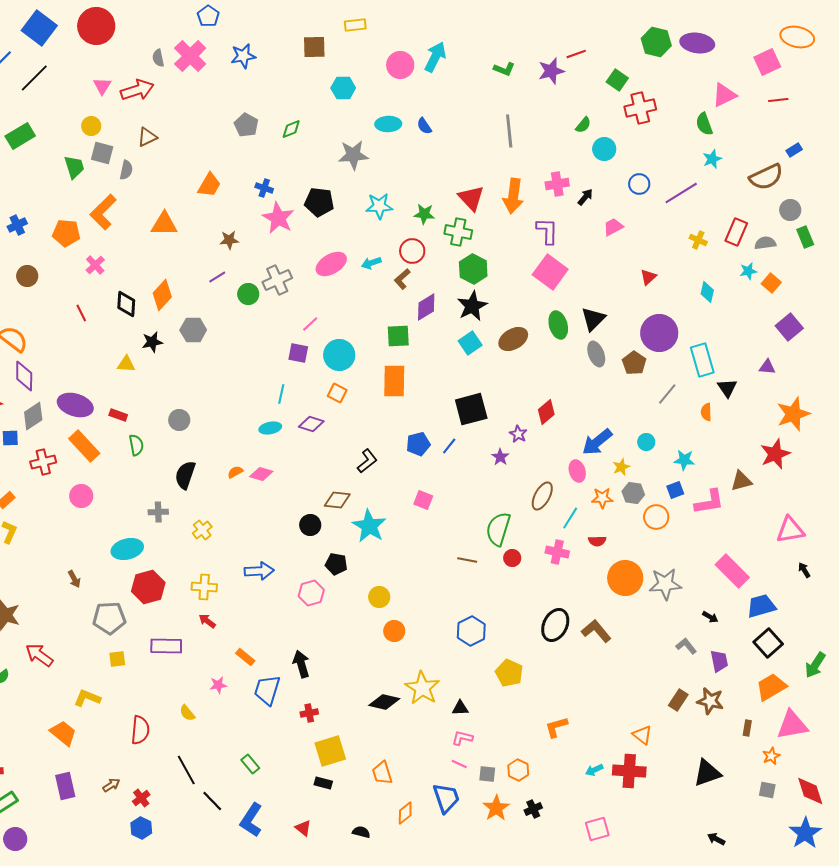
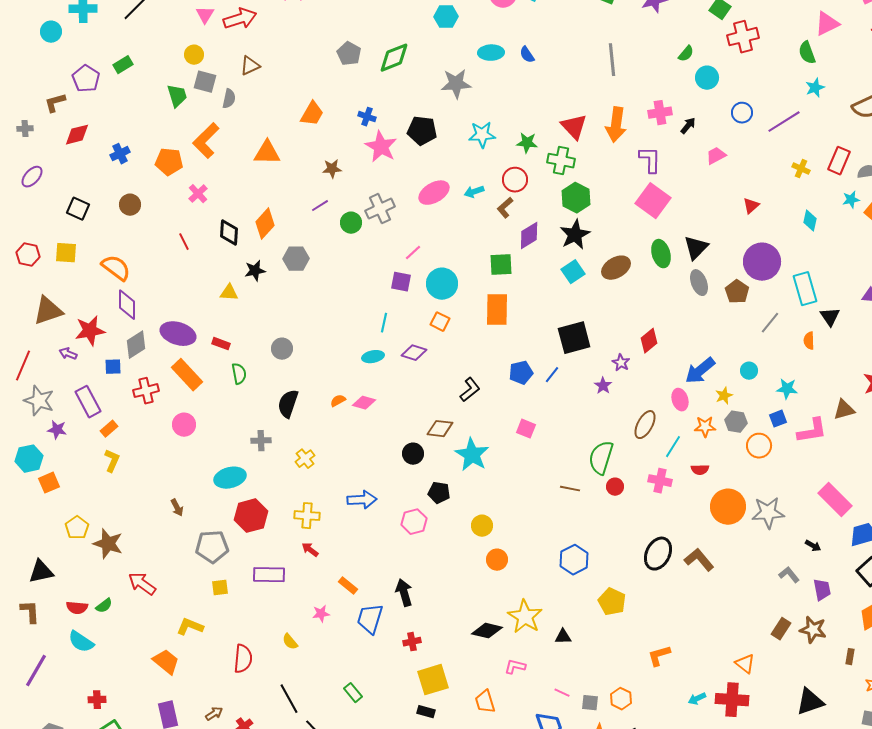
green diamond: (291, 129) -> (394, 58), size x1.6
green rectangle: (20, 136) -> (123, 65), size x0.7
pink L-shape: (462, 738) -> (515, 667), moved

